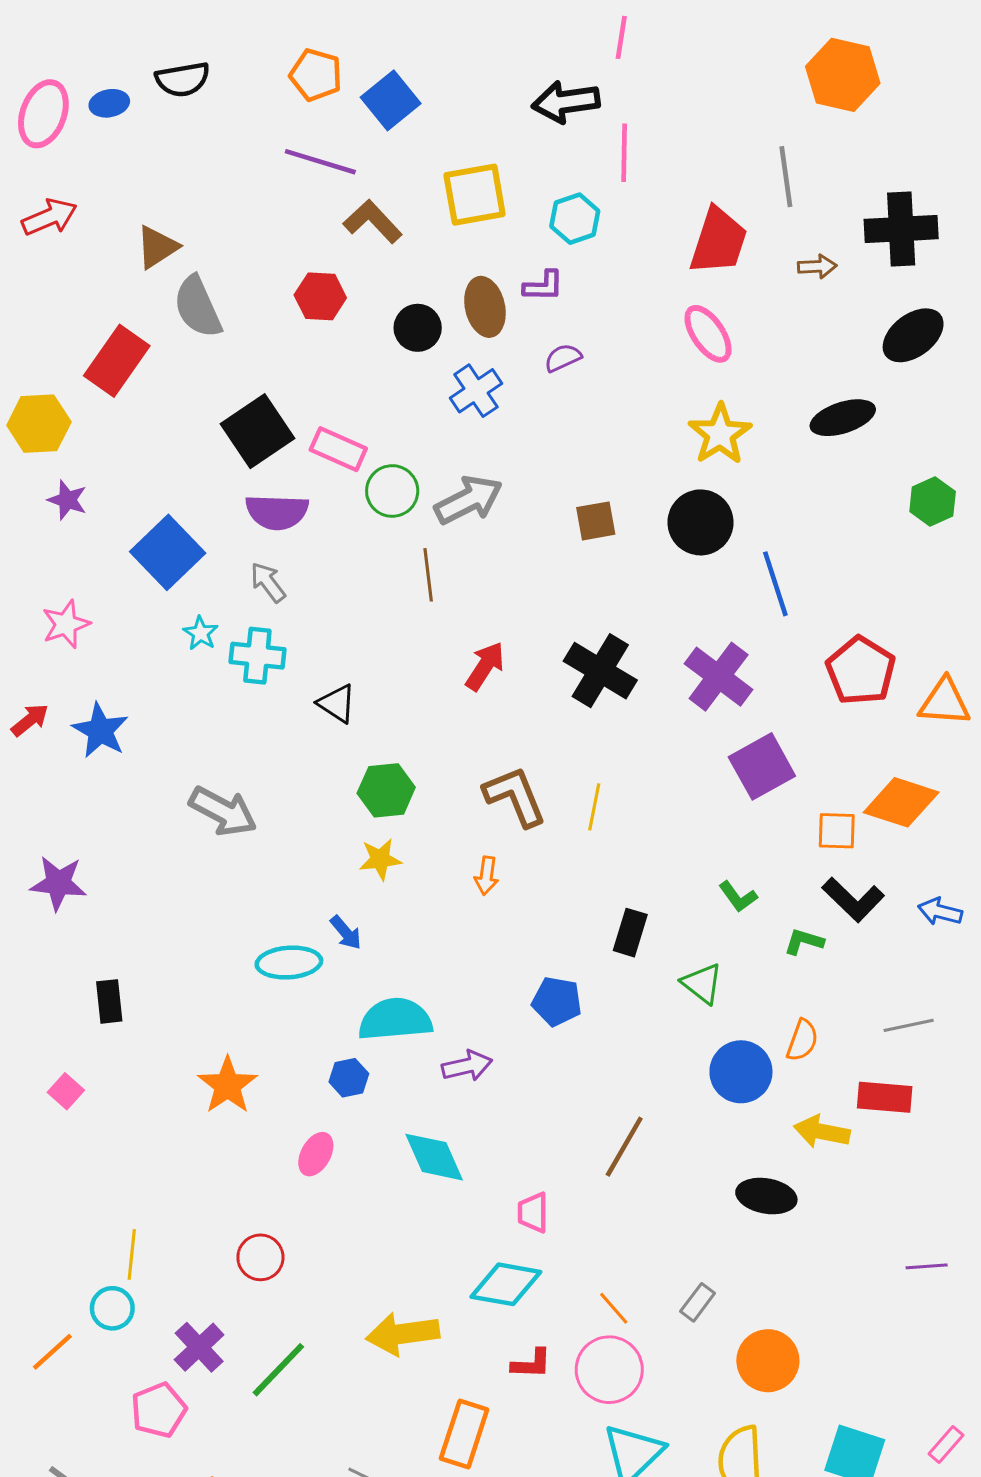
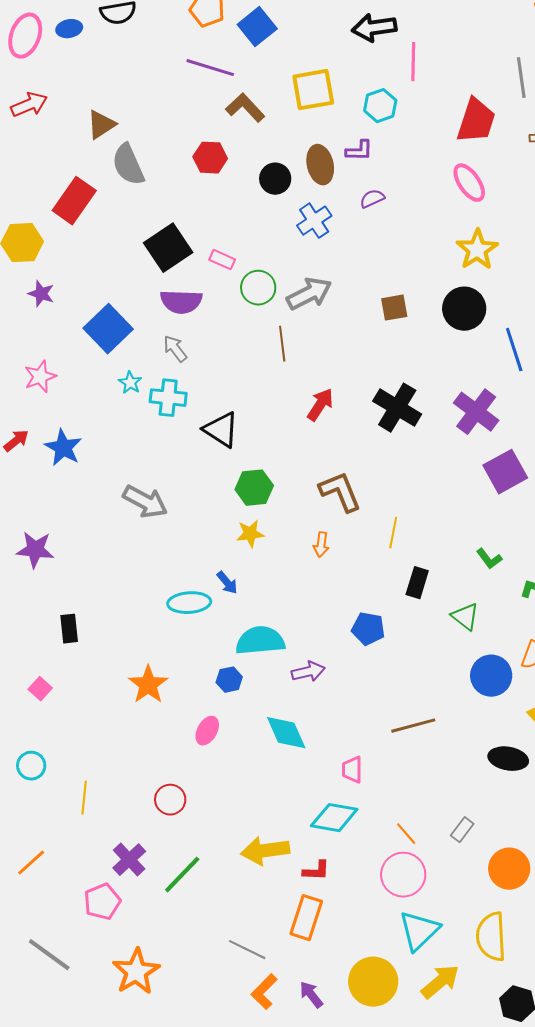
pink rectangle: (338, 449) -> (222, 260), size x0.7
black triangle: (337, 704) -> (221, 430), size x1.4
yellow line: (594, 807) -> (393, 533), moved
brown line: (624, 1147) -> (413, 726), turned 45
cyan circle: (112, 1308) -> (31, 766), moved
red L-shape: (531, 1364) -> (316, 871), moved

